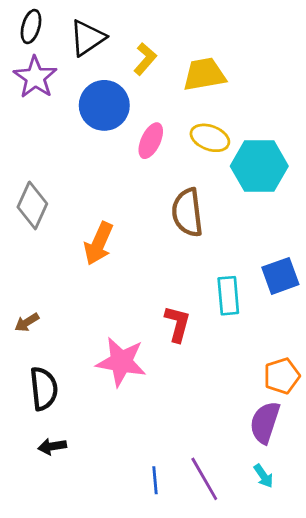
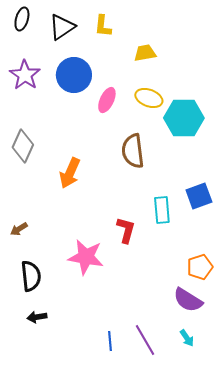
yellow L-shape: (145, 59) -> (103, 26), moved, turned 145
yellow trapezoid: (204, 74) -> (145, 53), size x0.7
purple star: (35, 77) -> (25, 75), moved
purple semicircle: (265, 422) -> (188, 300), turned -76

